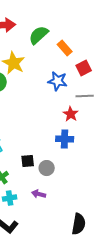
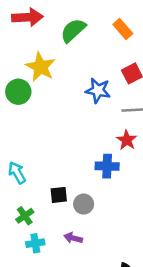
orange rectangle: (65, 48) -> (123, 29), moved
red star: (71, 114) -> (127, 140), moved

